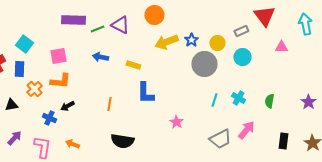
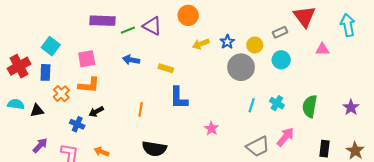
yellow arrow: (166, 42) -> (201, 44), size x0.7
green semicircle: (269, 101) -> (310, 106), size x1.5

